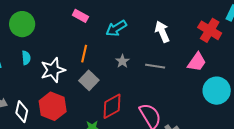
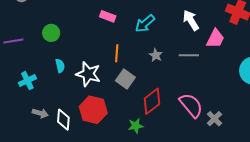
green circle: (22, 24) -> (51, 33), size x0.7
pink trapezoid: (197, 62) -> (215, 39), moved
white star: (53, 70) -> (88, 74), turned -30

